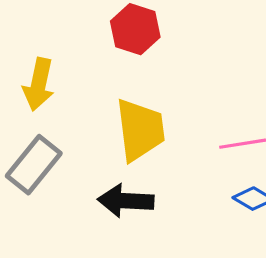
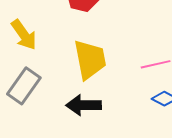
yellow arrow: (39, 84) -> (24, 35), turned -44

